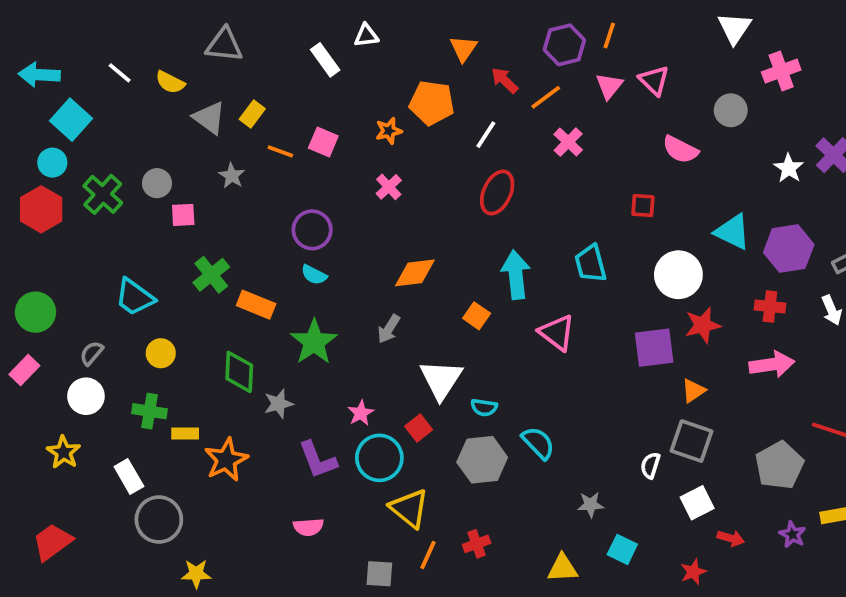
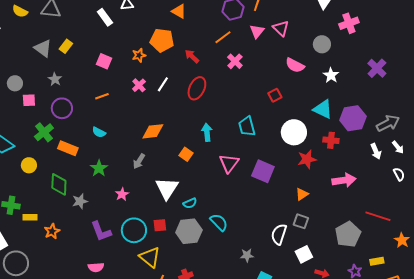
orange triangle: (463, 49) -> (179, 11), turned -35
red arrow: (505, 80) -> (192, 56), moved
yellow semicircle: (170, 82) -> (20, 11), moved
white line: (486, 135) -> (163, 84), moved
orange line: (280, 151) -> (102, 96), moved, turned -40
white star: (789, 168) -> (331, 75), moved
red square: (643, 206) -> (275, 95), turned -32
purple circle: (312, 230) -> (62, 108), moved
cyan arrow: (516, 275) -> (207, 132), size x0.7
red cross: (770, 306) -> (331, 140), moved
pink triangle: (557, 333) -> (229, 163), turned 30
green star: (314, 342) -> (99, 168), size x0.7
purple square: (654, 348) -> (263, 171), moved, turned 30
yellow circle: (161, 353) -> (29, 165), moved
cyan semicircle: (484, 407) -> (190, 203), turned -32
pink star: (361, 413) -> (122, 194), moved
red square: (419, 428) -> (160, 225), moved, turned 32
gray square: (691, 441) -> (301, 221), size x0.7
orange star: (226, 460) -> (52, 231), size x0.7
white semicircle: (650, 465) -> (279, 234), size x1.5

